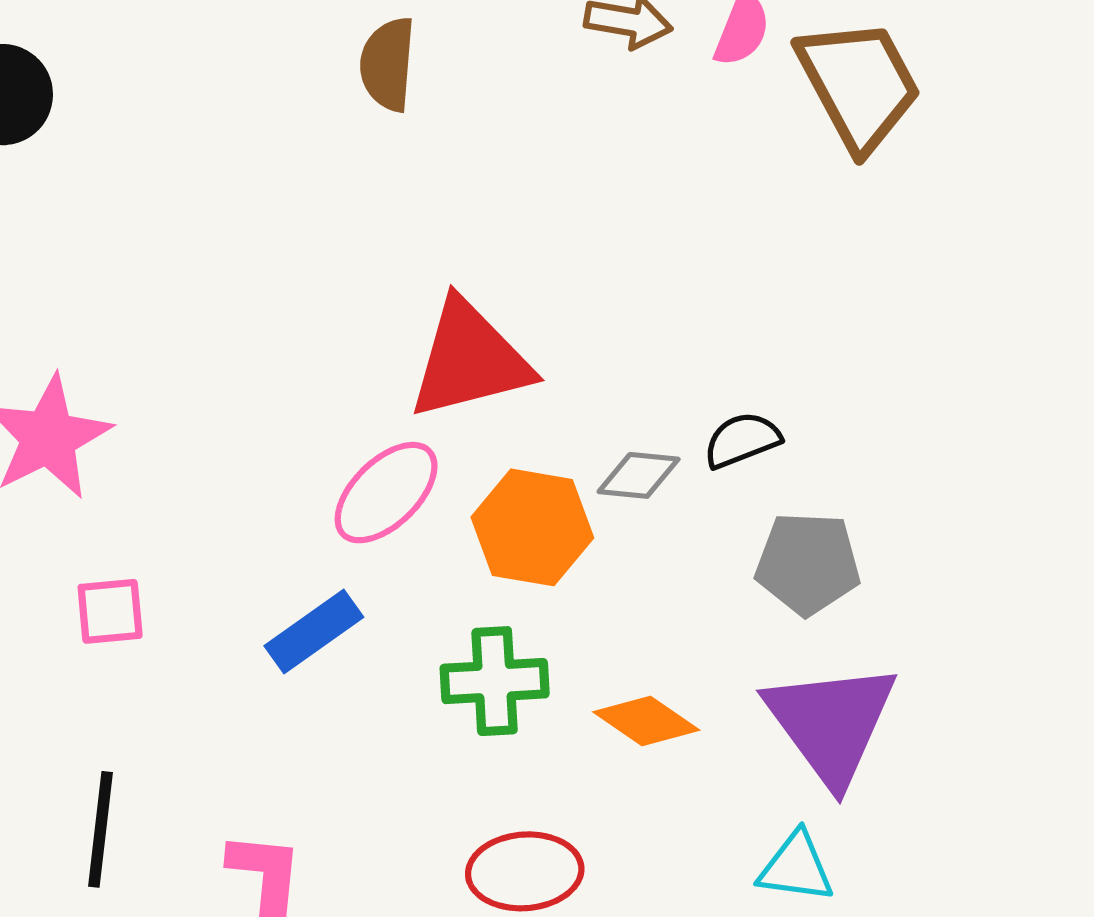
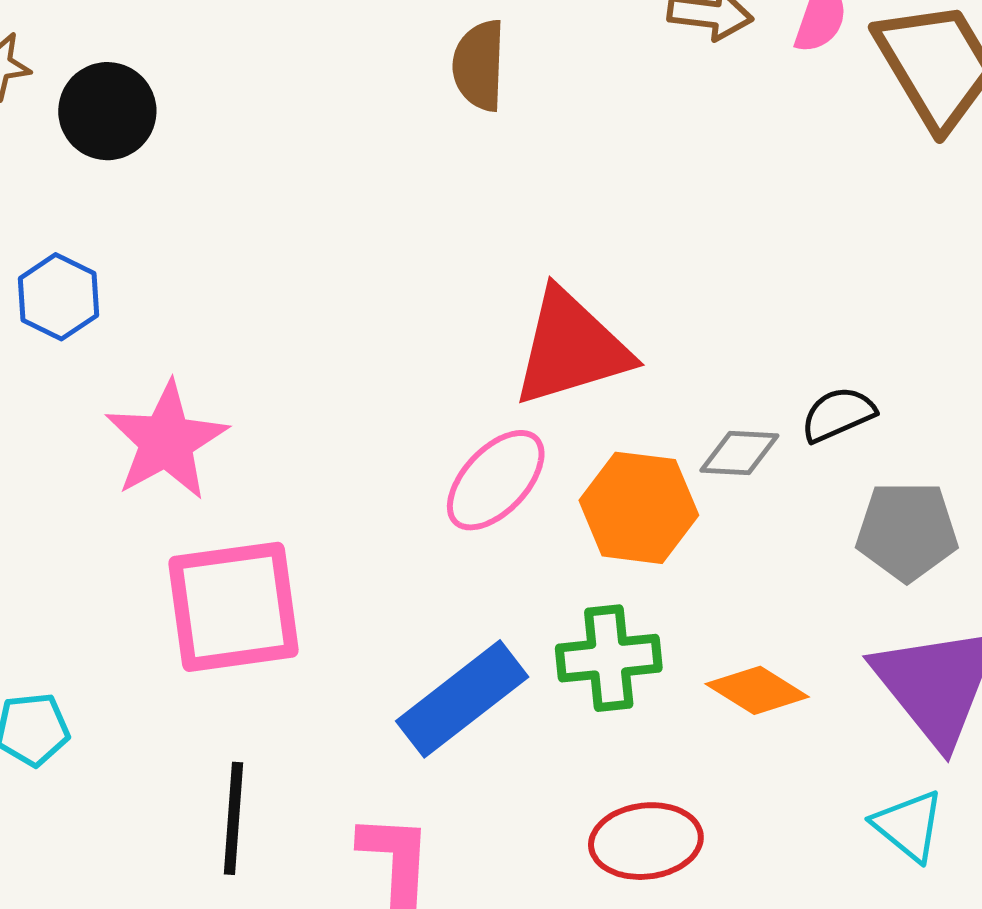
pink square: (110, 611) -> (233, 607), size x2.0
blue rectangle: (314, 632) -> (462, 699), moved, size x1.4
cyan triangle: (796, 867) -> (908, 826), turned 34

